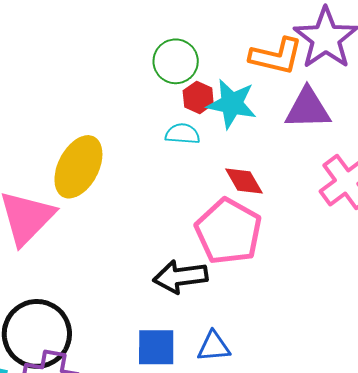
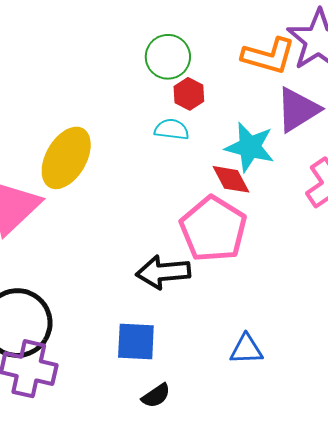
cyan star: (232, 104) -> (250, 147), moved
purple triangle: (308, 108) -> (298, 110), turned -33
blue triangle: (214, 346) -> (246, 349), moved

